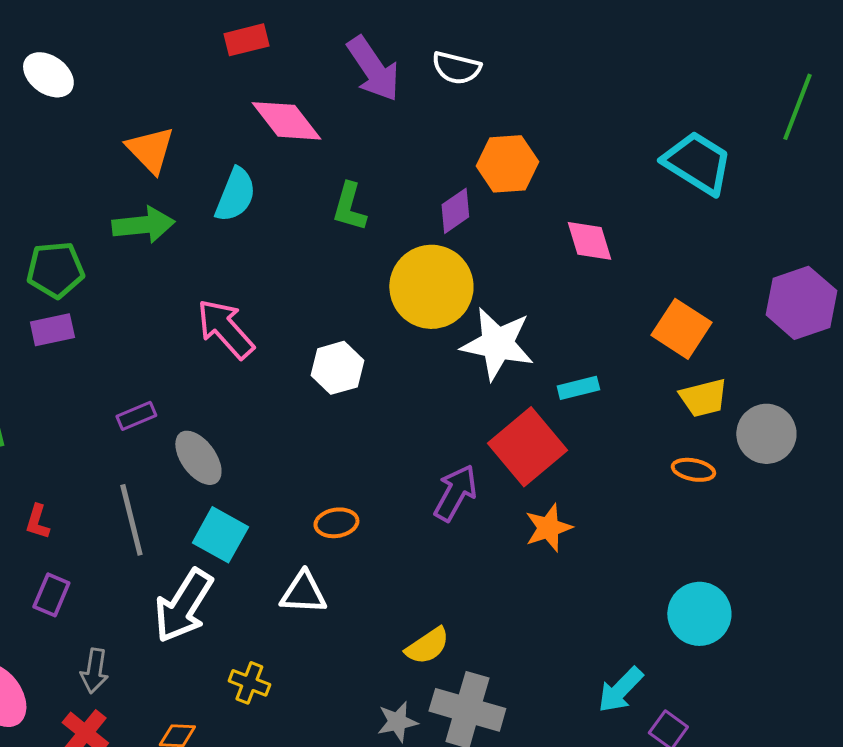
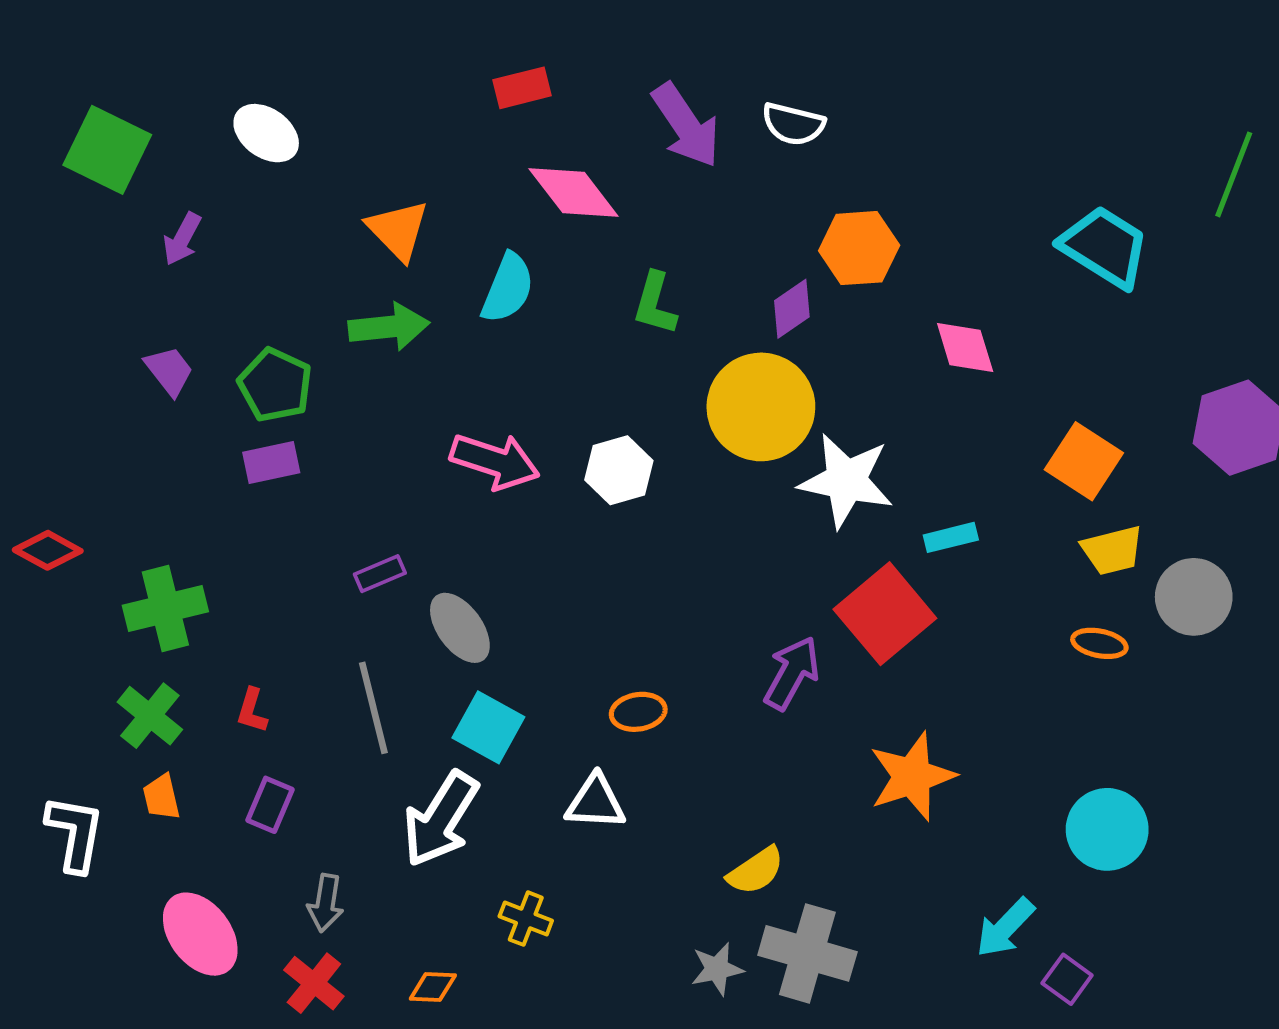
green pentagon: (55, 270) -> (275, 385), turned 30
pink arrow: (225, 329) -> (495, 461), turned 150
white hexagon: (337, 368) -> (619, 470), moved
orange star: (548, 528) -> (912, 776), moved, size x1.4

